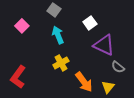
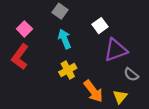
purple triangle: (104, 45) -> (116, 50), turned -45
red L-shape: (18, 77) -> (20, 57), moved

